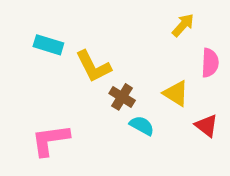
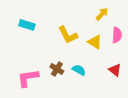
yellow L-shape: (93, 66) -> (68, 35), moved
yellow triangle: (176, 93) -> (95, 42), moved
brown cross: (122, 97) -> (57, 69), moved

